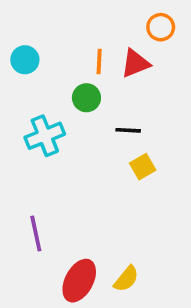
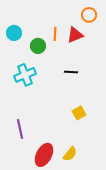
green circle: (86, 98) -> (38, 46), moved
yellow square: (143, 167) -> (79, 113), moved

